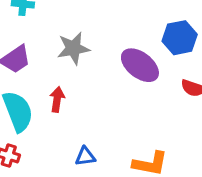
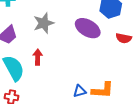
blue triangle: (85, 156) -> (80, 91), moved

